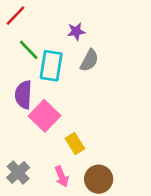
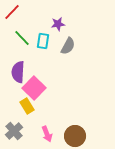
cyan rectangle: (51, 66) -> (43, 41), moved, size x0.7
yellow rectangle: (75, 143) -> (27, 106), moved

